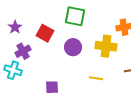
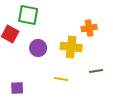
green square: (75, 16) -> (28, 15), moved

